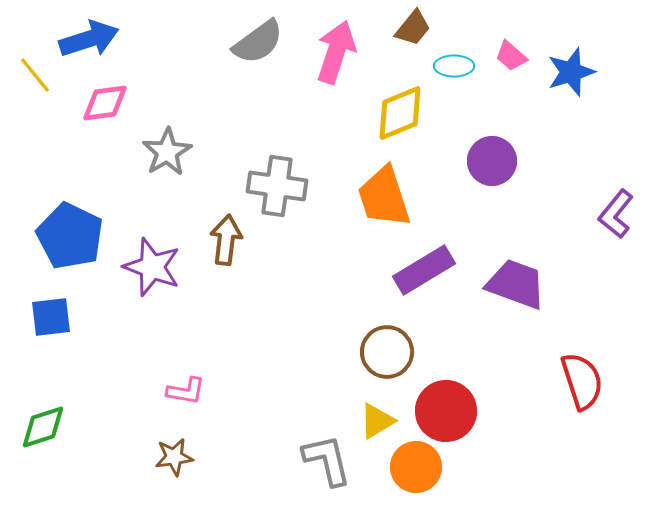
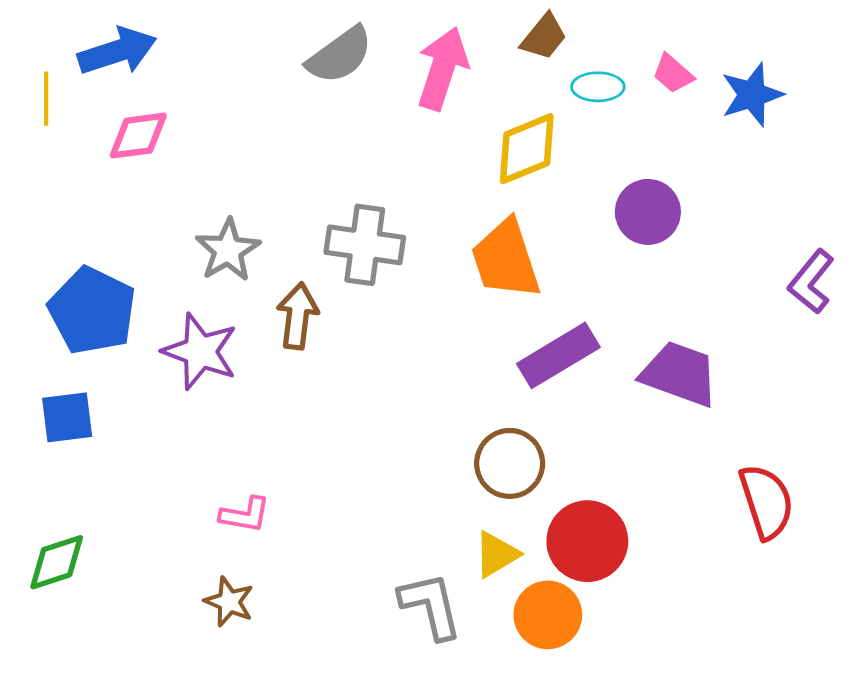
yellow line: (35, 75) -> (46, 99), turned 39
gray star: (167, 152) -> (228, 250), moved
brown star: (174, 457) -> (229, 602), turned 30

